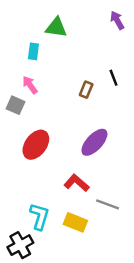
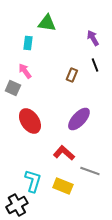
purple arrow: (117, 20) -> (93, 38), moved
red ellipse: (36, 145) -> (30, 121), turned -70

